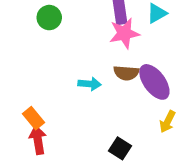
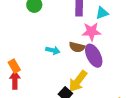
pink star: (124, 33) -> (91, 32), moved
yellow arrow: (167, 122) -> (78, 81), moved, size x1.6

